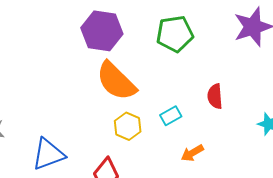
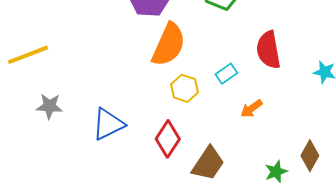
orange semicircle: (116, 81) -> (169, 45), turned -105
red semicircle: (215, 96) -> (268, 50), size x1.5

